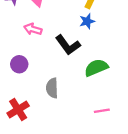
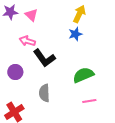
black L-shape: (68, 45) -> (44, 58), moved
pink line: (102, 111) -> (89, 101), moved

